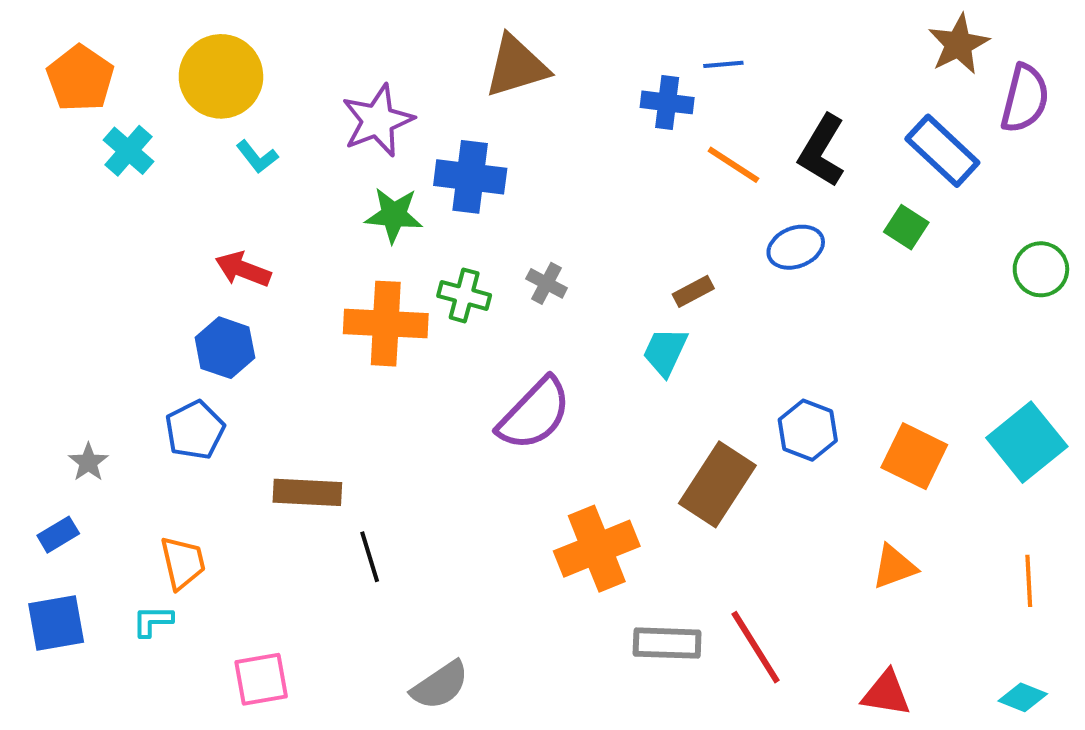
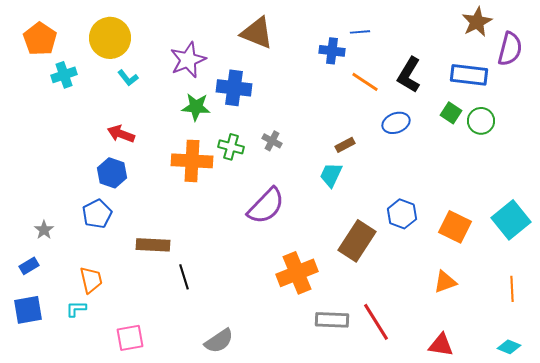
brown triangle: (516, 66) -> (257, 33), turned 39
cyan cross: (129, 151) -> (64, 75), turned 30
blue rectangle: (942, 151) -> (469, 75), turned -36
green circle: (1041, 269) -> (481, 121), moved

